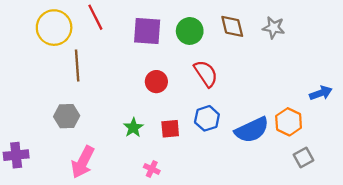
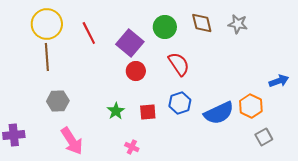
red line: (95, 17) -> (89, 33), moved
purple square: (147, 31) -> (130, 43), moved, turned 36
brown line: (77, 65) -> (47, 57), moved
pink arrow: (83, 162) -> (72, 141), turned -60

